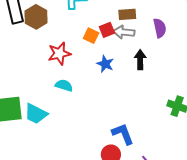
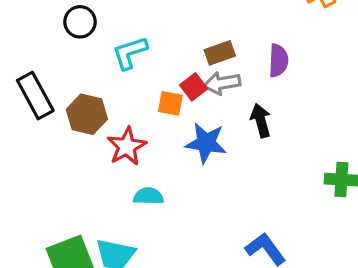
brown hexagon: (36, 17) -> (87, 114), moved
purple semicircle: (160, 28) -> (278, 61), turned 30
blue star: (105, 64) -> (206, 143), size x1.4

